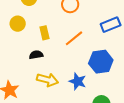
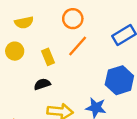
orange line: (74, 38) -> (78, 46), moved

